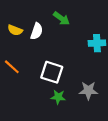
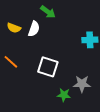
green arrow: (61, 18) -> (48, 12), moved
green star: (58, 97) -> (64, 95), moved

